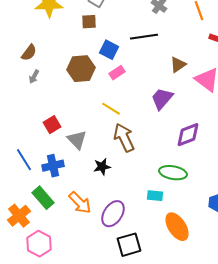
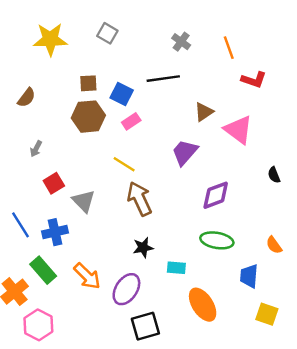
brown square: (89, 22) -> (88, 83), moved
gray arrow: (34, 77) -> (36, 149), moved
black star: (102, 167) -> (143, 248), moved
green ellipse: (173, 173) -> (217, 240), moved

